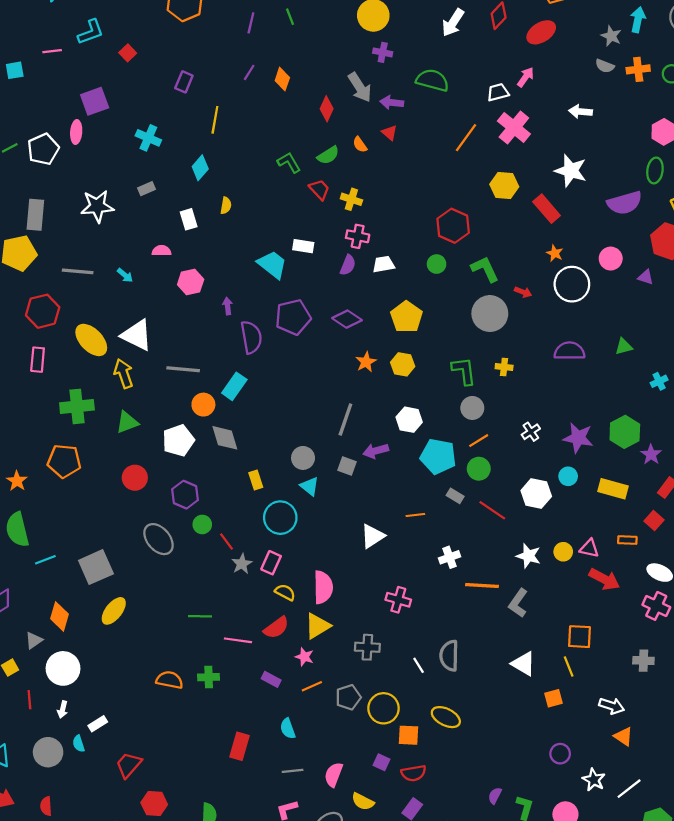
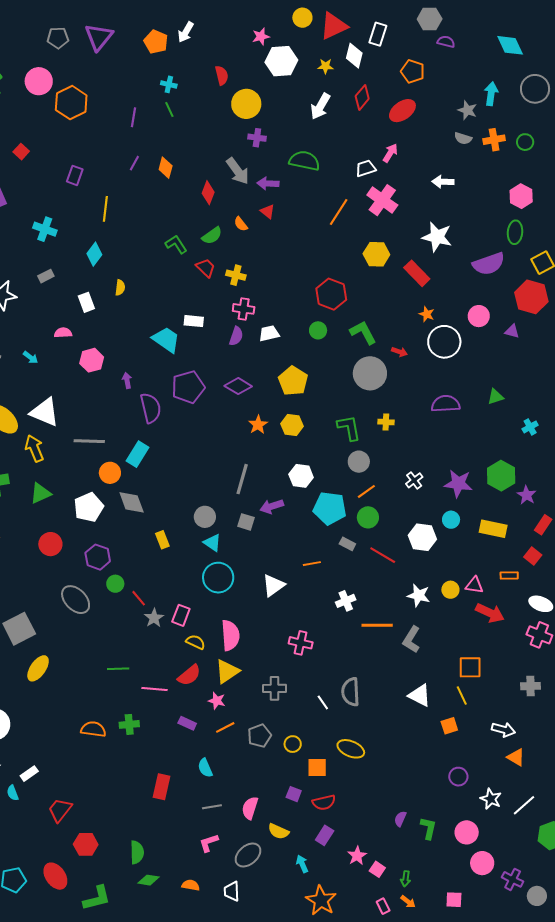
cyan circle: (280, 518) -> (218, 578), moved
yellow circle: (384, 708) -> (293, 744), size x0.6

